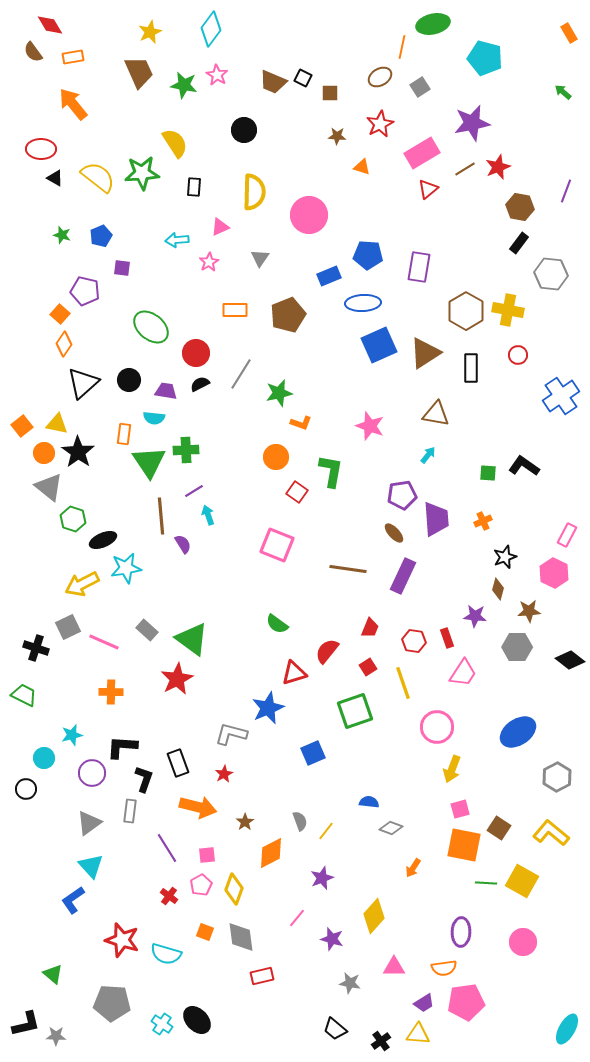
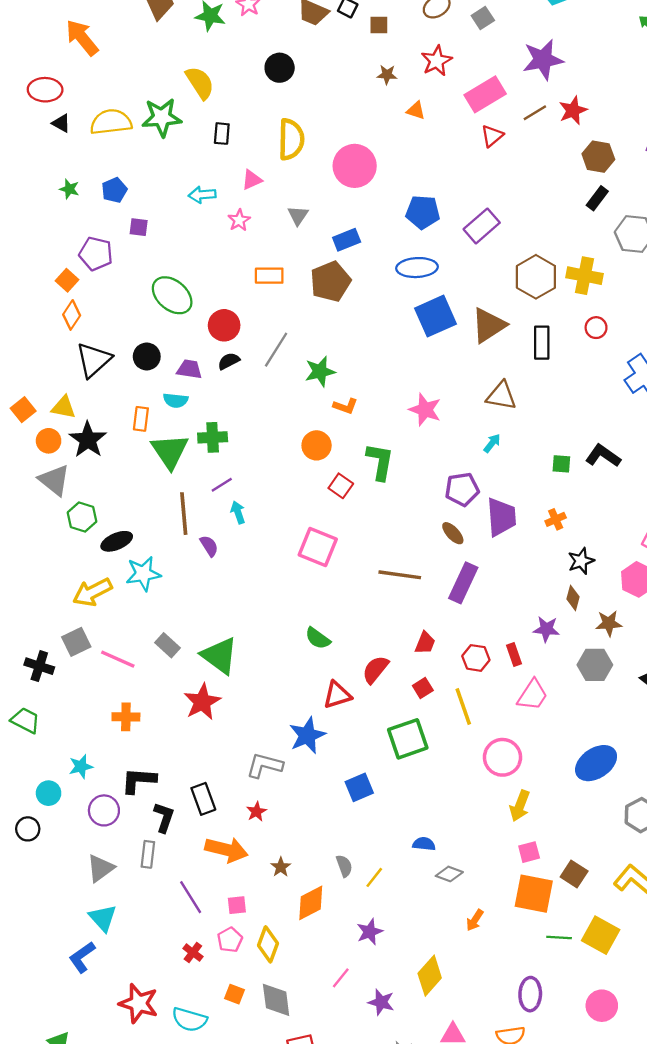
yellow semicircle: (98, 177) -> (111, 122), turned -45
purple rectangle: (419, 267) -> (482, 226), turned 40
blue rectangle: (329, 276) -> (347, 240), moved

